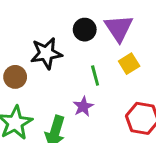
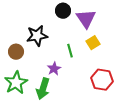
black circle: (85, 30) -> (63, 11), moved
purple star: (83, 107) -> (54, 69), moved

